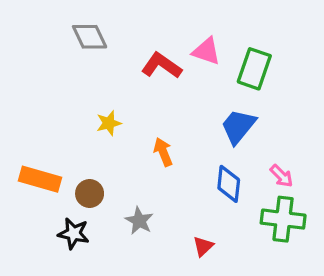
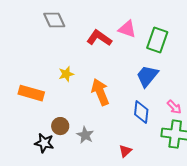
orange arrow: (163, 152) -> (100, 92), size x1.5
orange rectangle: (40, 179) -> (31, 93), moved
brown circle: (90, 194) -> (60, 126), moved

